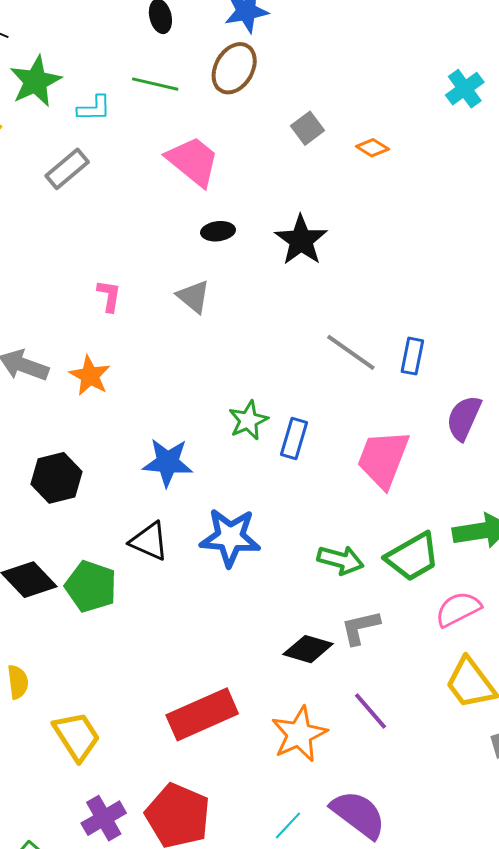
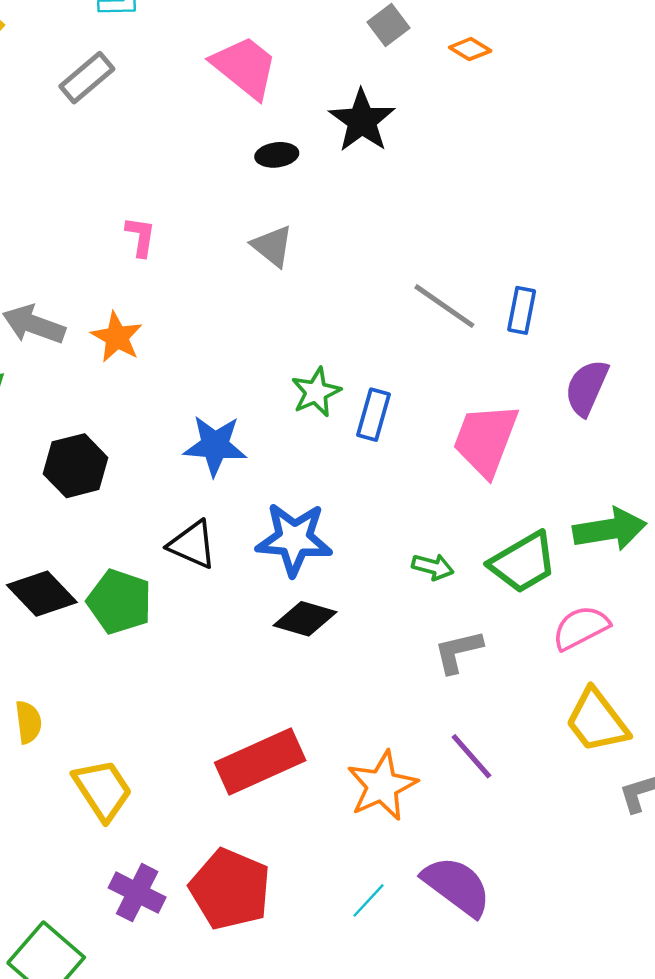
black star: (301, 240) -> (362, 121), moved
gray triangle: (193, 297) -> (272, 246), moved
green arrow: (341, 560) -> (433, 567), size x0.7
black diamond: (308, 649) -> (305, 619), moved
purple cross: (104, 818) -> (137, 893), turned -33

